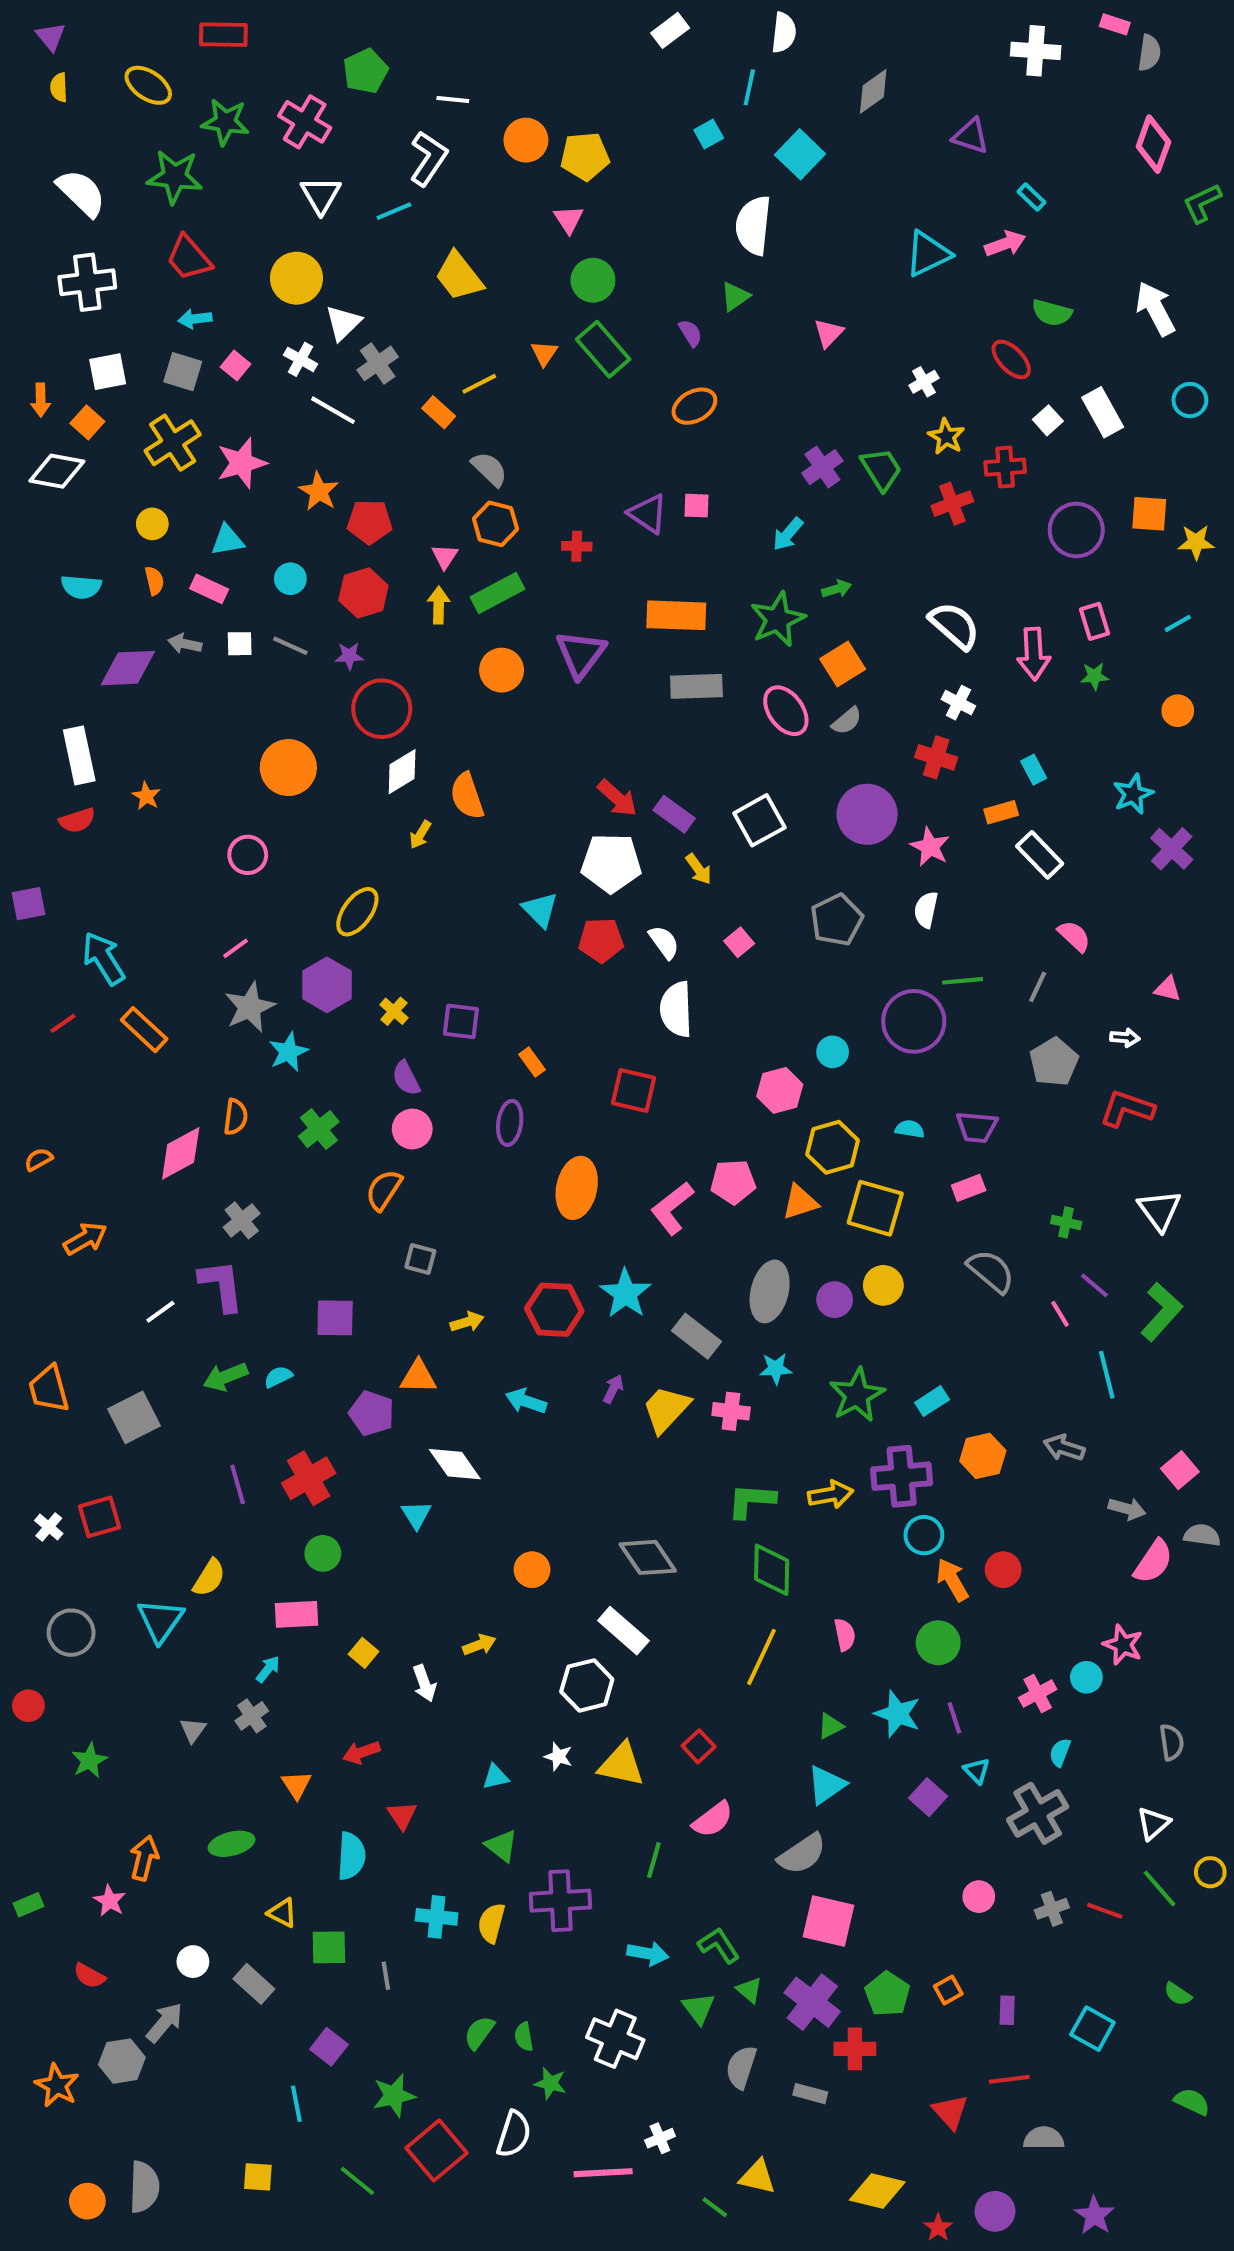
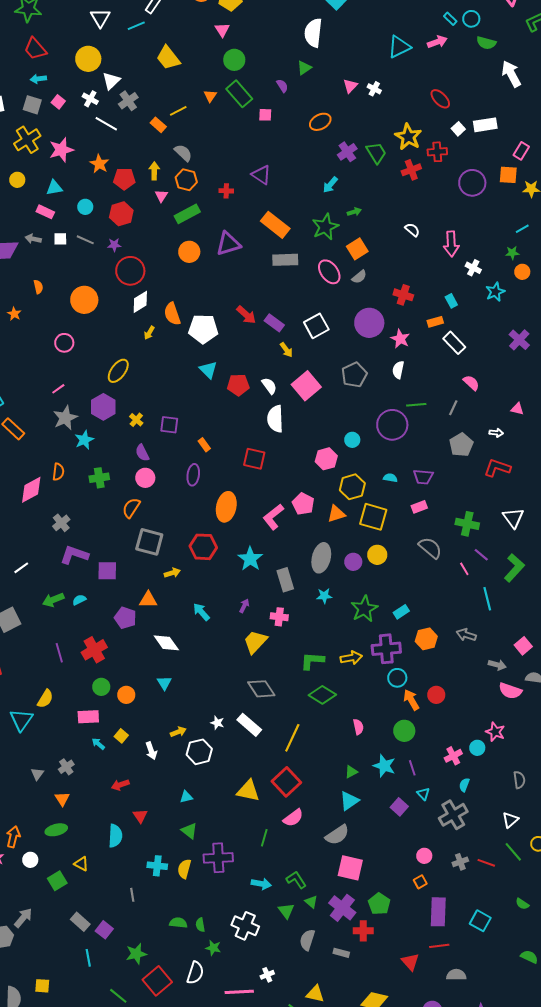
green semicircle: (1052, 313) -> (486, 43), moved
white cross: (924, 382) -> (374, 89), moved, turned -32
cyan circle: (1190, 400) -> (471, 19), moved
orange ellipse: (694, 406) -> (320, 122), moved
white rectangle: (1103, 412) -> (485, 125), turned -70
yellow star: (946, 437) -> (408, 137), size x1.5
pink square: (696, 506) -> (265, 115), moved
orange semicircle: (154, 581) -> (38, 287), moved
yellow arrow: (439, 605) -> (154, 171), moved
orange rectangle: (676, 615) -> (275, 225), turned 36
pink rectangle: (1094, 621) -> (521, 151), moved, turned 48
white semicircle: (954, 625) -> (412, 230), size x0.6
purple triangle: (581, 654) -> (228, 244), turned 36
green star: (1094, 676) -> (512, 253), moved
white cross: (958, 703) -> (473, 268), moved
cyan star: (1133, 794) -> (495, 292), moved
white pentagon: (611, 863) -> (203, 329), moved
pink square: (739, 942) -> (306, 386), size x2.0
green cross: (319, 1129) -> (99, 478), turned 30
pink pentagon: (733, 1182) -> (303, 504), turned 30
green cross: (1066, 1222) -> (467, 524), size x1.6
gray square: (420, 1259) -> (149, 542), size x1.8
purple L-shape: (221, 1285) -> (74, 555), moved, turned -64
red hexagon: (554, 1310) -> (203, 547), moved
gray rectangle: (696, 1336) -> (285, 580), turned 35
cyan arrow: (526, 1401) -> (201, 612), turned 30
yellow trapezoid: (666, 1409) -> (255, 642), moved
pink cross: (731, 1411) -> (279, 617), moved
cyan triangle: (416, 1515) -> (164, 683), moved
pink semicircle: (1153, 1562) -> (510, 691), turned 75
orange circle: (532, 1570) -> (126, 695), moved
green diamond: (772, 1570) -> (322, 695), turned -60
yellow line: (761, 1657) -> (292, 738), moved
cyan arrow: (268, 1669) -> (98, 744), moved, turned -88
white hexagon: (587, 1685) -> (199, 752), moved
red square: (699, 1746) -> (286, 782), size x1.8
white star: (558, 1756) -> (217, 723), moved
orange triangle: (296, 1785) -> (62, 799), moved
green square: (329, 1947) -> (57, 881), moved, turned -30
white circle: (193, 1962) -> (30, 860), moved
gray rectangle: (254, 1984) -> (80, 922), moved
orange square: (948, 1990) -> (420, 882), moved
purple rectangle: (1007, 2010) -> (438, 912), size x2.0
green semicircle: (479, 2033) -> (178, 923), turned 60
yellow square: (258, 2177) -> (42, 986), moved

